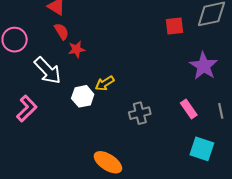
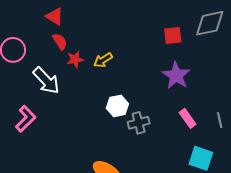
purple star: (204, 66) -> (176, 75), moved
yellow arrow: (105, 83) -> (103, 60), moved
white hexagon: (83, 96) -> (117, 106), moved

